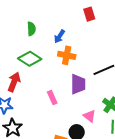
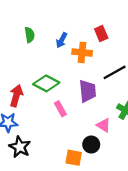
red rectangle: (89, 14) -> (101, 33), moved
orange cross: (67, 55) -> (82, 52), moved
green diamond: (30, 59) -> (46, 83), moved

